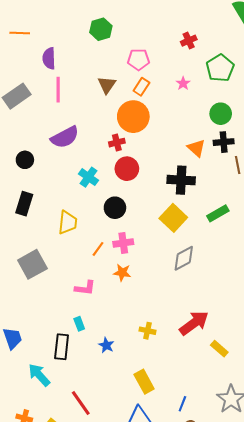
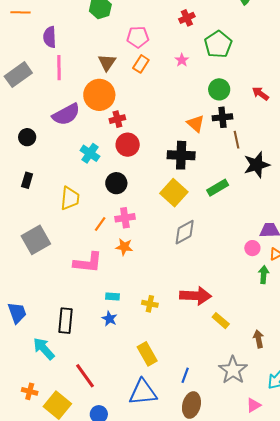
orange circle: (133, 117) -> (99, 95), moved
black rectangle: (24, 204) -> (27, 180), size x0.7
pink L-shape: (85, 288) -> (88, 263), size x1.4
red arrow: (194, 323) -> (196, 296), turned 40
cyan rectangle: (79, 324) -> (112, 296), moved, turned -64

